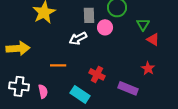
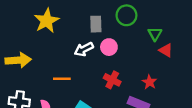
pink circle: (105, 27) -> (109, 47), moved
red star: (148, 68) -> (149, 82), moved
red cross: (97, 74) -> (112, 80), moved

